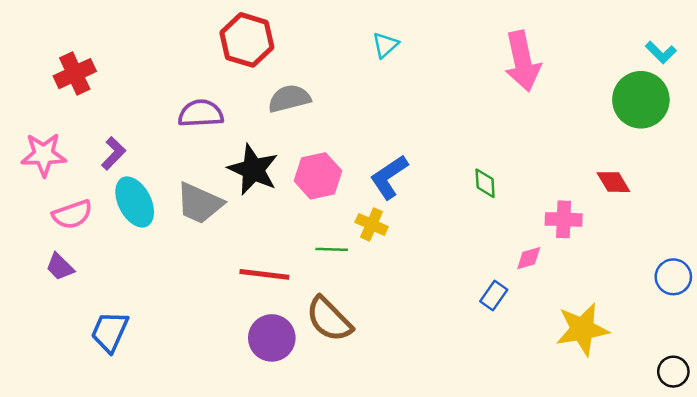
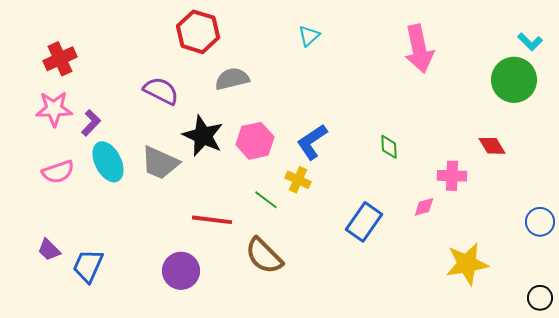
purple semicircle: (201, 113) -> (161, 91), turned 30
pink star: (44, 155) -> (54, 109), moved
green line: (332, 249) -> (266, 200), turned 35
purple trapezoid: (60, 267) -> (49, 250), moved
blue rectangle: (494, 296) -> (364, 222), moved, size x1.6
purple circle: (272, 338) -> (181, 271), moved

